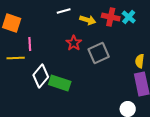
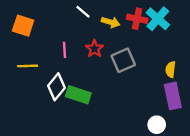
white line: (64, 11) -> (83, 12), turned 56
cyan cross: (129, 17) -> (158, 19), size x1.5
pink line: (30, 44) -> (65, 50), moved

